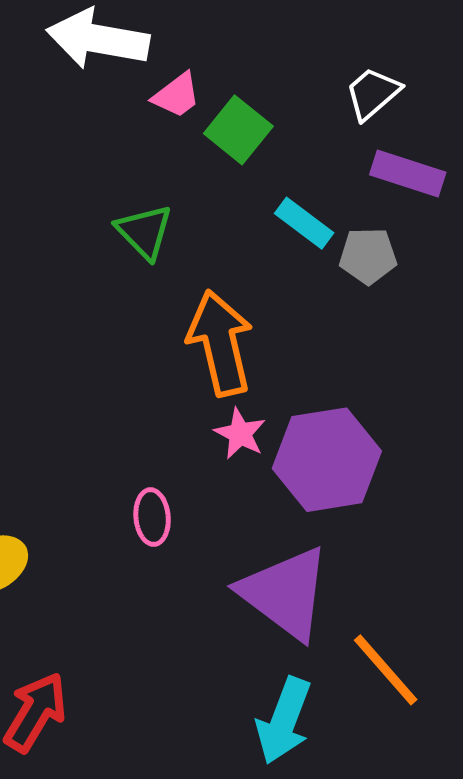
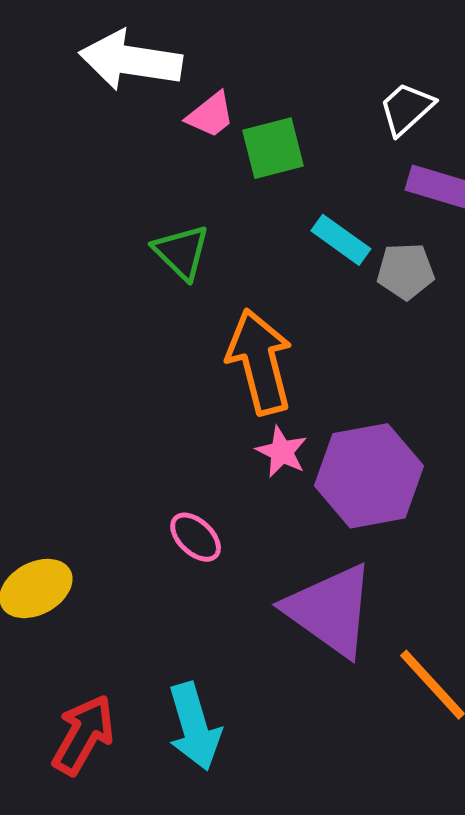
green square: (238, 130) -> (273, 148), turned 38
pink ellipse: (152, 517) -> (196, 537), turned -40
cyan arrow: (284, 721) -> (194, 727), moved, turned -36

